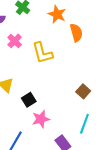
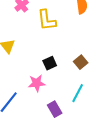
black square: (29, 100) -> (50, 63), moved

